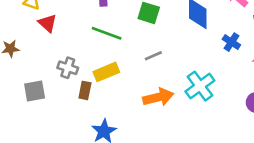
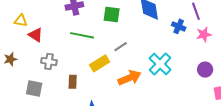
gray cross: (68, 68) -> (49, 61), moved
yellow rectangle: (106, 72) -> (100, 63), moved
gray square: (35, 91) -> (34, 89), turned 30

